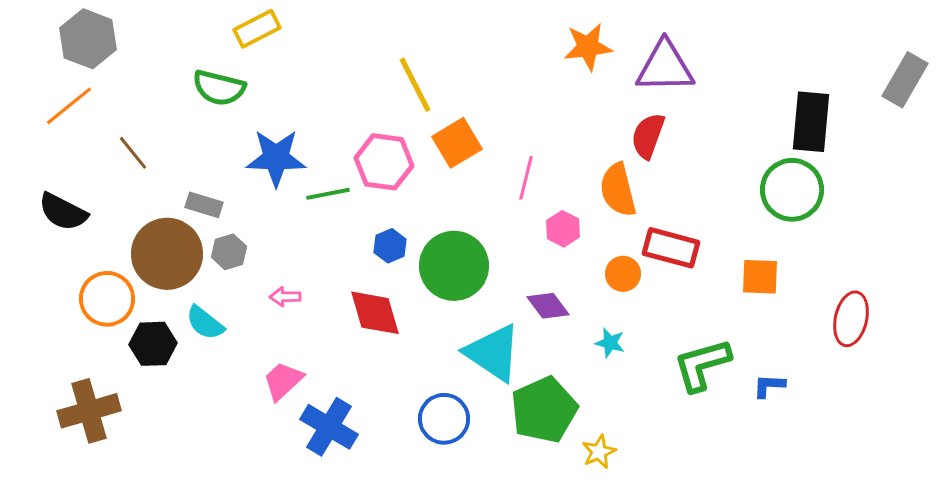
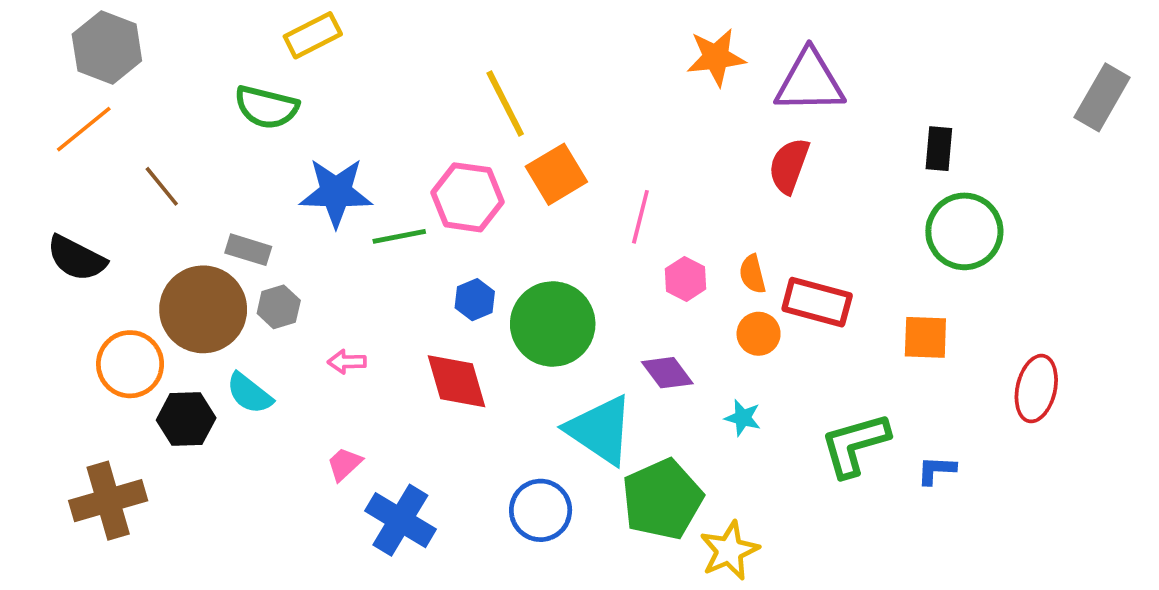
black rectangle: (811, 122) -> (939, 149), moved, size x0.6
orange semicircle: (618, 190) -> (752, 274), moved, size x0.6
pink trapezoid: (283, 381) -> (344, 464), size x0.7
yellow star: (599, 452) -> (729, 551), size x1.4

